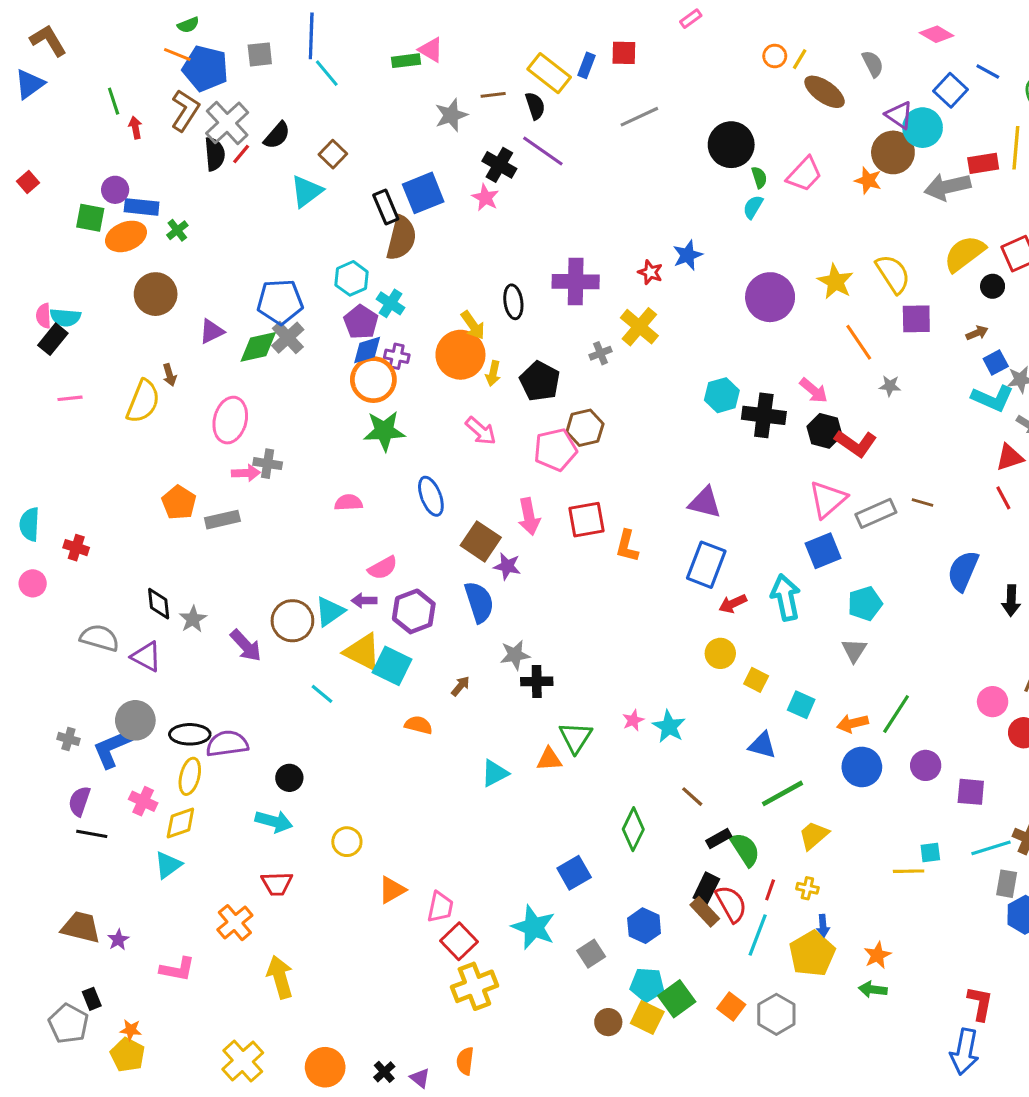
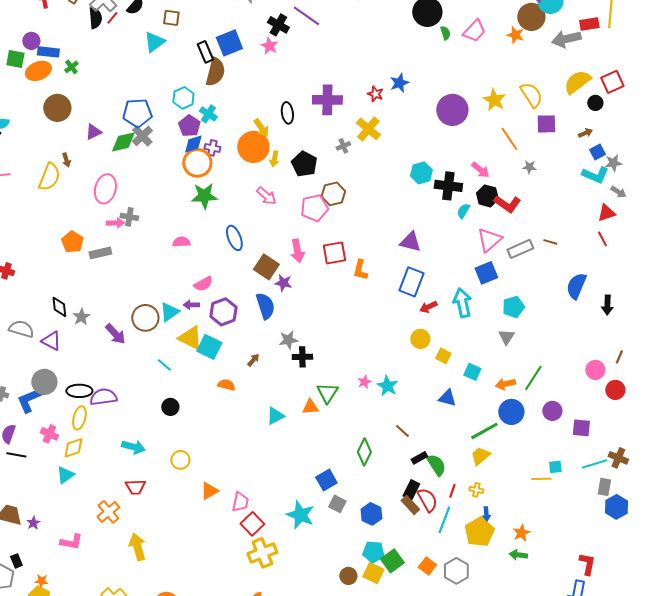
brown square: (333, 154) -> (171, 18), turned -36
cyan semicircle: (753, 207) -> (463, 211), moved
black circle: (289, 778) -> (170, 407), moved
green line: (783, 793) -> (484, 431), moved
gray square: (591, 954) -> (337, 504), moved, turned -30

